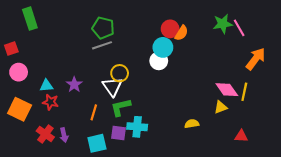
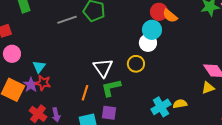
orange semicircle: (181, 33) -> (170, 16), turned 98
gray line: (102, 45) -> (67, 20), moved
yellow circle: (120, 73) -> (136, 64), moved
purple star: (74, 85) -> (31, 85), moved
cyan triangle: (46, 86) -> (39, 67), turned -48
cyan cross: (137, 127) -> (161, 107), moved, turned -36

